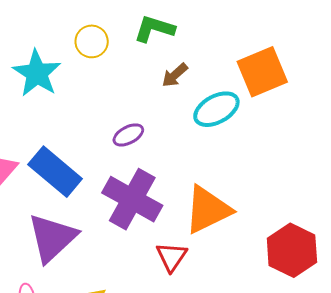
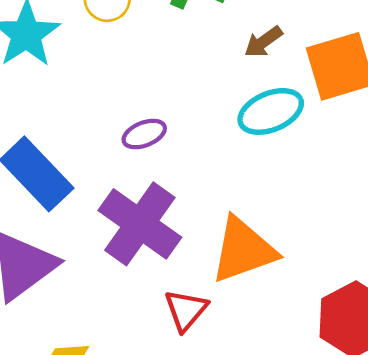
brown arrow: (175, 75) -> (263, 42), moved

